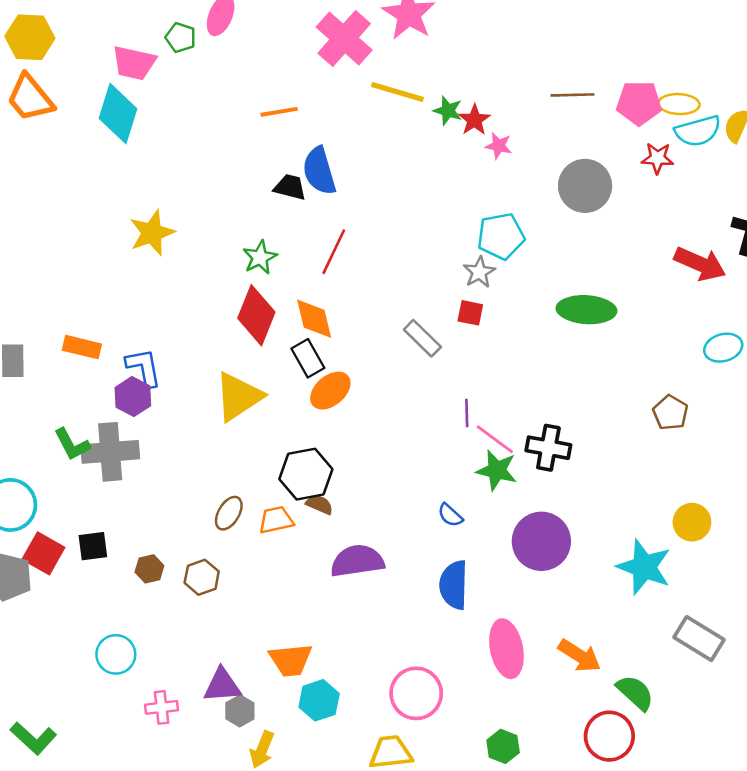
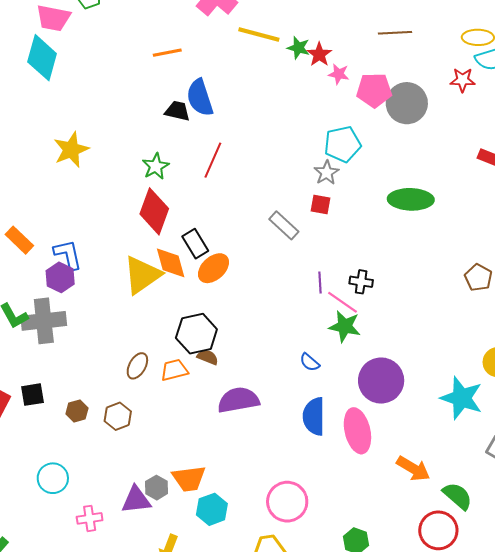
pink pentagon: (639, 103) -> (374, 90), moved
orange diamond: (314, 319) -> (171, 263), moved
orange rectangle: (82, 347) -> (19, 240), turned 32
black cross: (548, 448) -> (361, 282), moved, size x0.7
pink ellipse: (506, 649) -> (357, 431), moved
gray hexagon: (240, 711) -> (157, 488), moved

